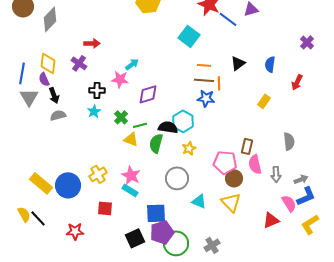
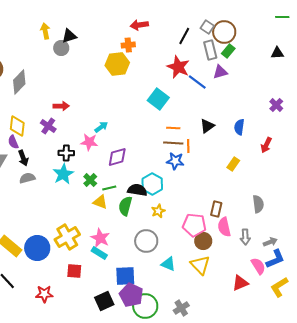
cyan star: (94, 111) -> (63, 174), size x1.5
yellow cross: (98, 174) -> (67, 237), size x1.4
purple pentagon: (162, 232) -> (131, 295), turned -30

